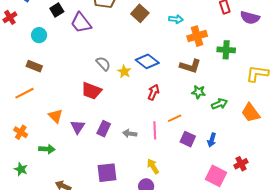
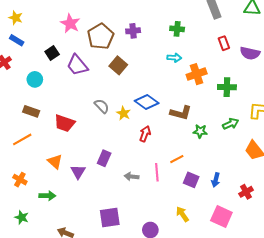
brown square: (140, 13) -> (118, 65), moved
brown L-shape: (190, 66) -> (181, 113), moved
red trapezoid: (91, 91) -> (64, 123), moved
red arrow: (153, 92) -> (145, 134), moved
green arrow: (220, 104) -> (231, 124), moved
purple rectangle: (104, 129) -> (104, 158), moved
red cross: (241, 164) -> (246, 192), moved
yellow arrow: (153, 166) -> (182, 214), moved

